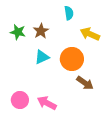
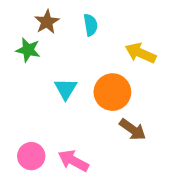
cyan semicircle: (69, 13) -> (91, 25), moved
brown star: (41, 31) -> (47, 22), moved
cyan triangle: (42, 57) -> (66, 89), turned -35

